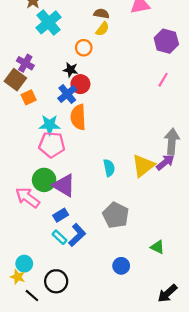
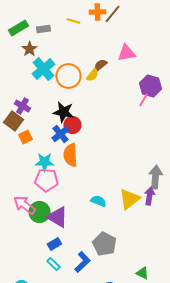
brown semicircle: (101, 14) -> (100, 65), moved, turned -48
orange circle: (84, 48) -> (68, 76), moved, size x1.6
black star: (71, 70) -> (63, 112), size x1.5
pink line: (163, 80) -> (143, 100), moved
purple arrow: (165, 162) -> (149, 196), turned -42
cyan semicircle: (109, 168) -> (98, 201), turned -56
pink arrow: (28, 198) -> (24, 205), moved
blue L-shape: (77, 235) -> (82, 262), moved

